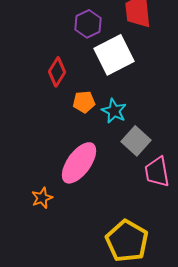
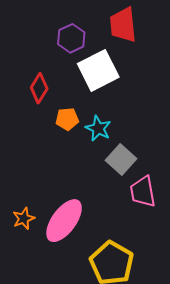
pink ellipse: (79, 163) -> (64, 221), moved

